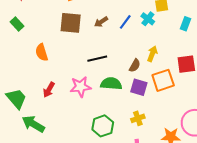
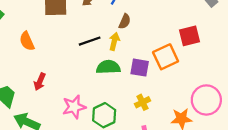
yellow arrow: (152, 54) -> (114, 41), moved
brown semicircle: (135, 66) -> (125, 21), moved
pink star: (81, 87) -> (74, 107), moved

